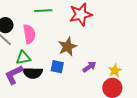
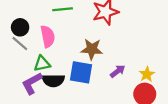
brown star: (68, 47) -> (92, 49), turned 30
blue square: (57, 67) -> (81, 72), size x1.5

